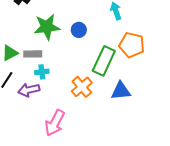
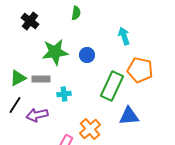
cyan cross: (42, 72) -> (64, 94), moved
orange cross: (82, 87) -> (90, 129), moved

